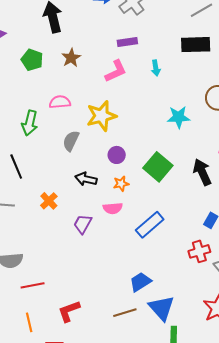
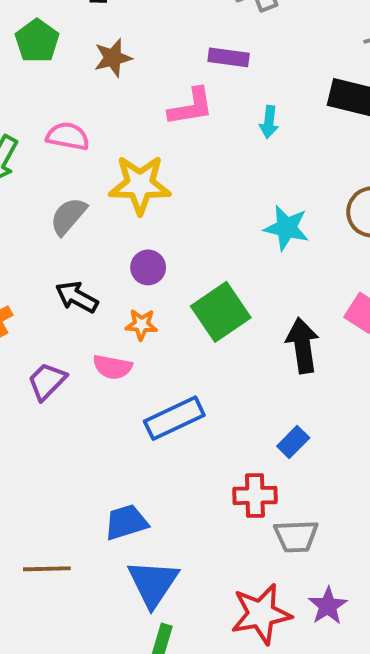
brown line: (125, 313) -> (47, 569), moved

